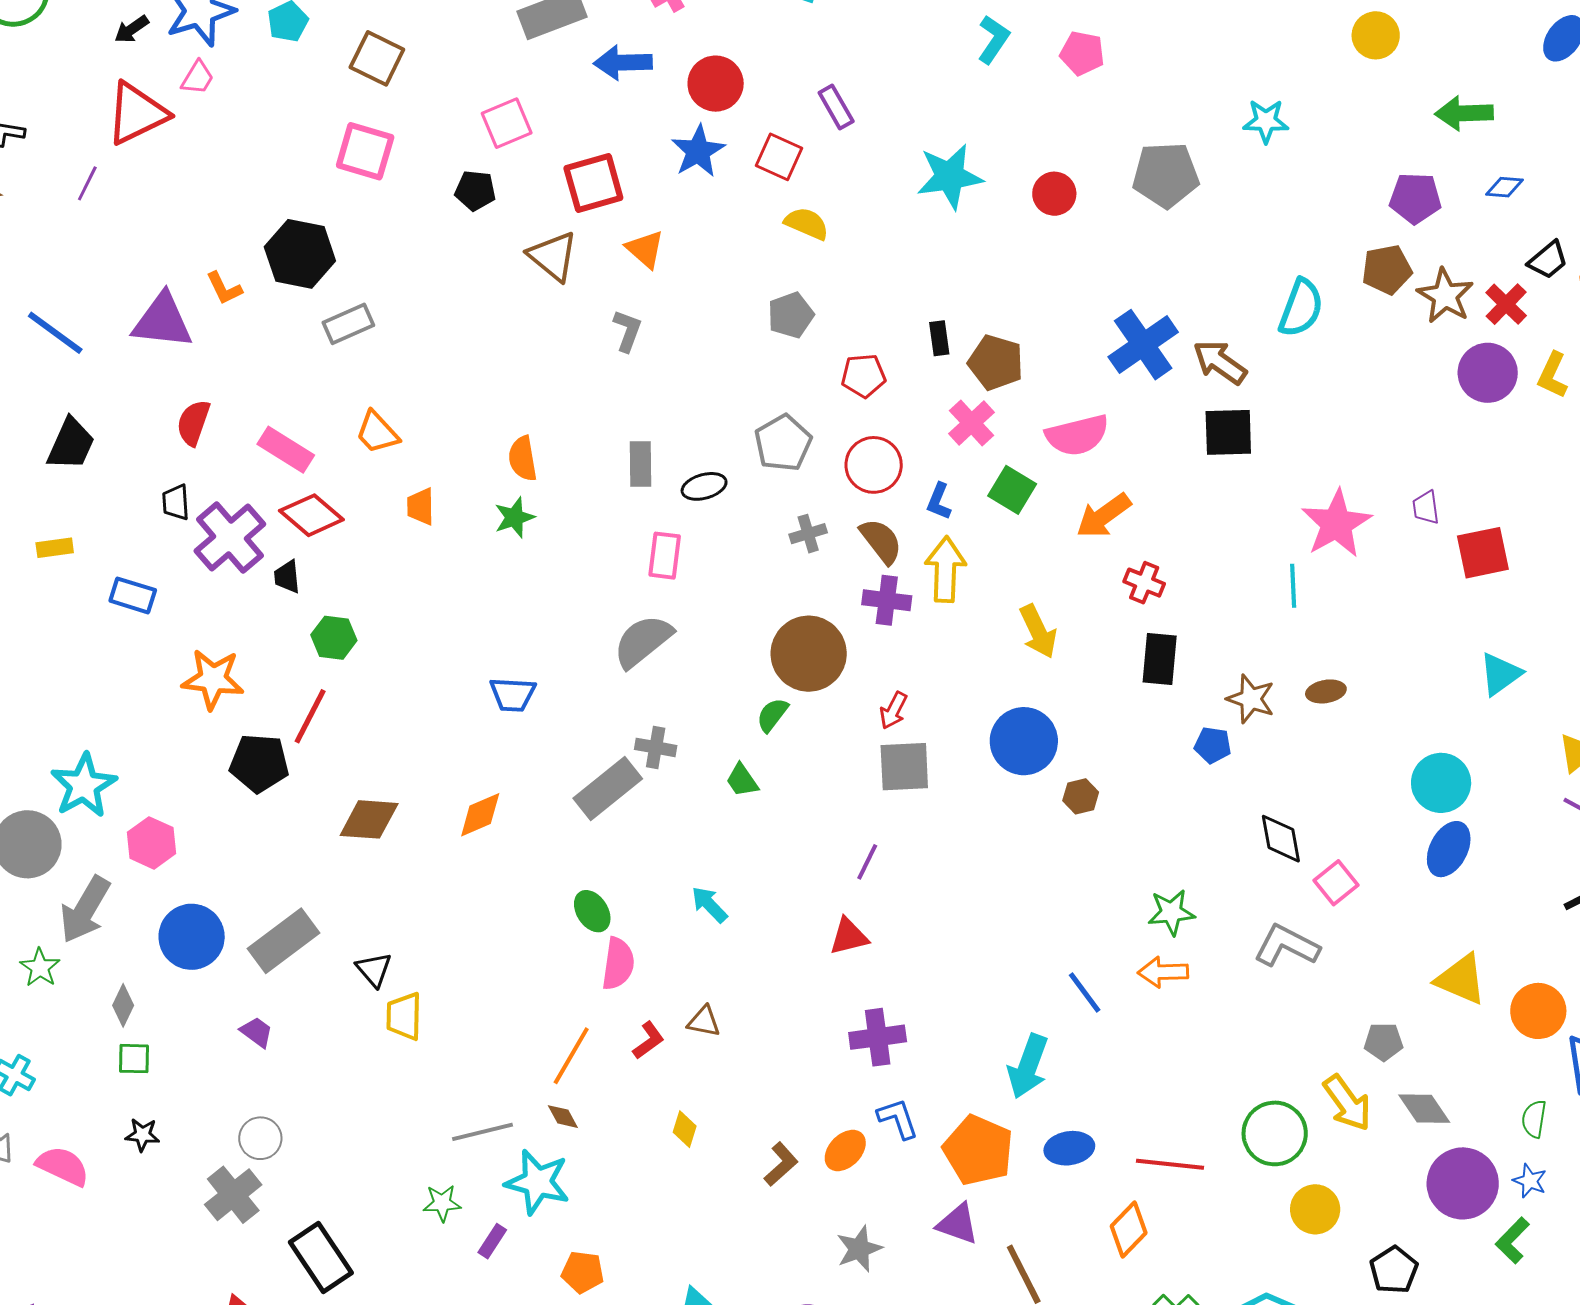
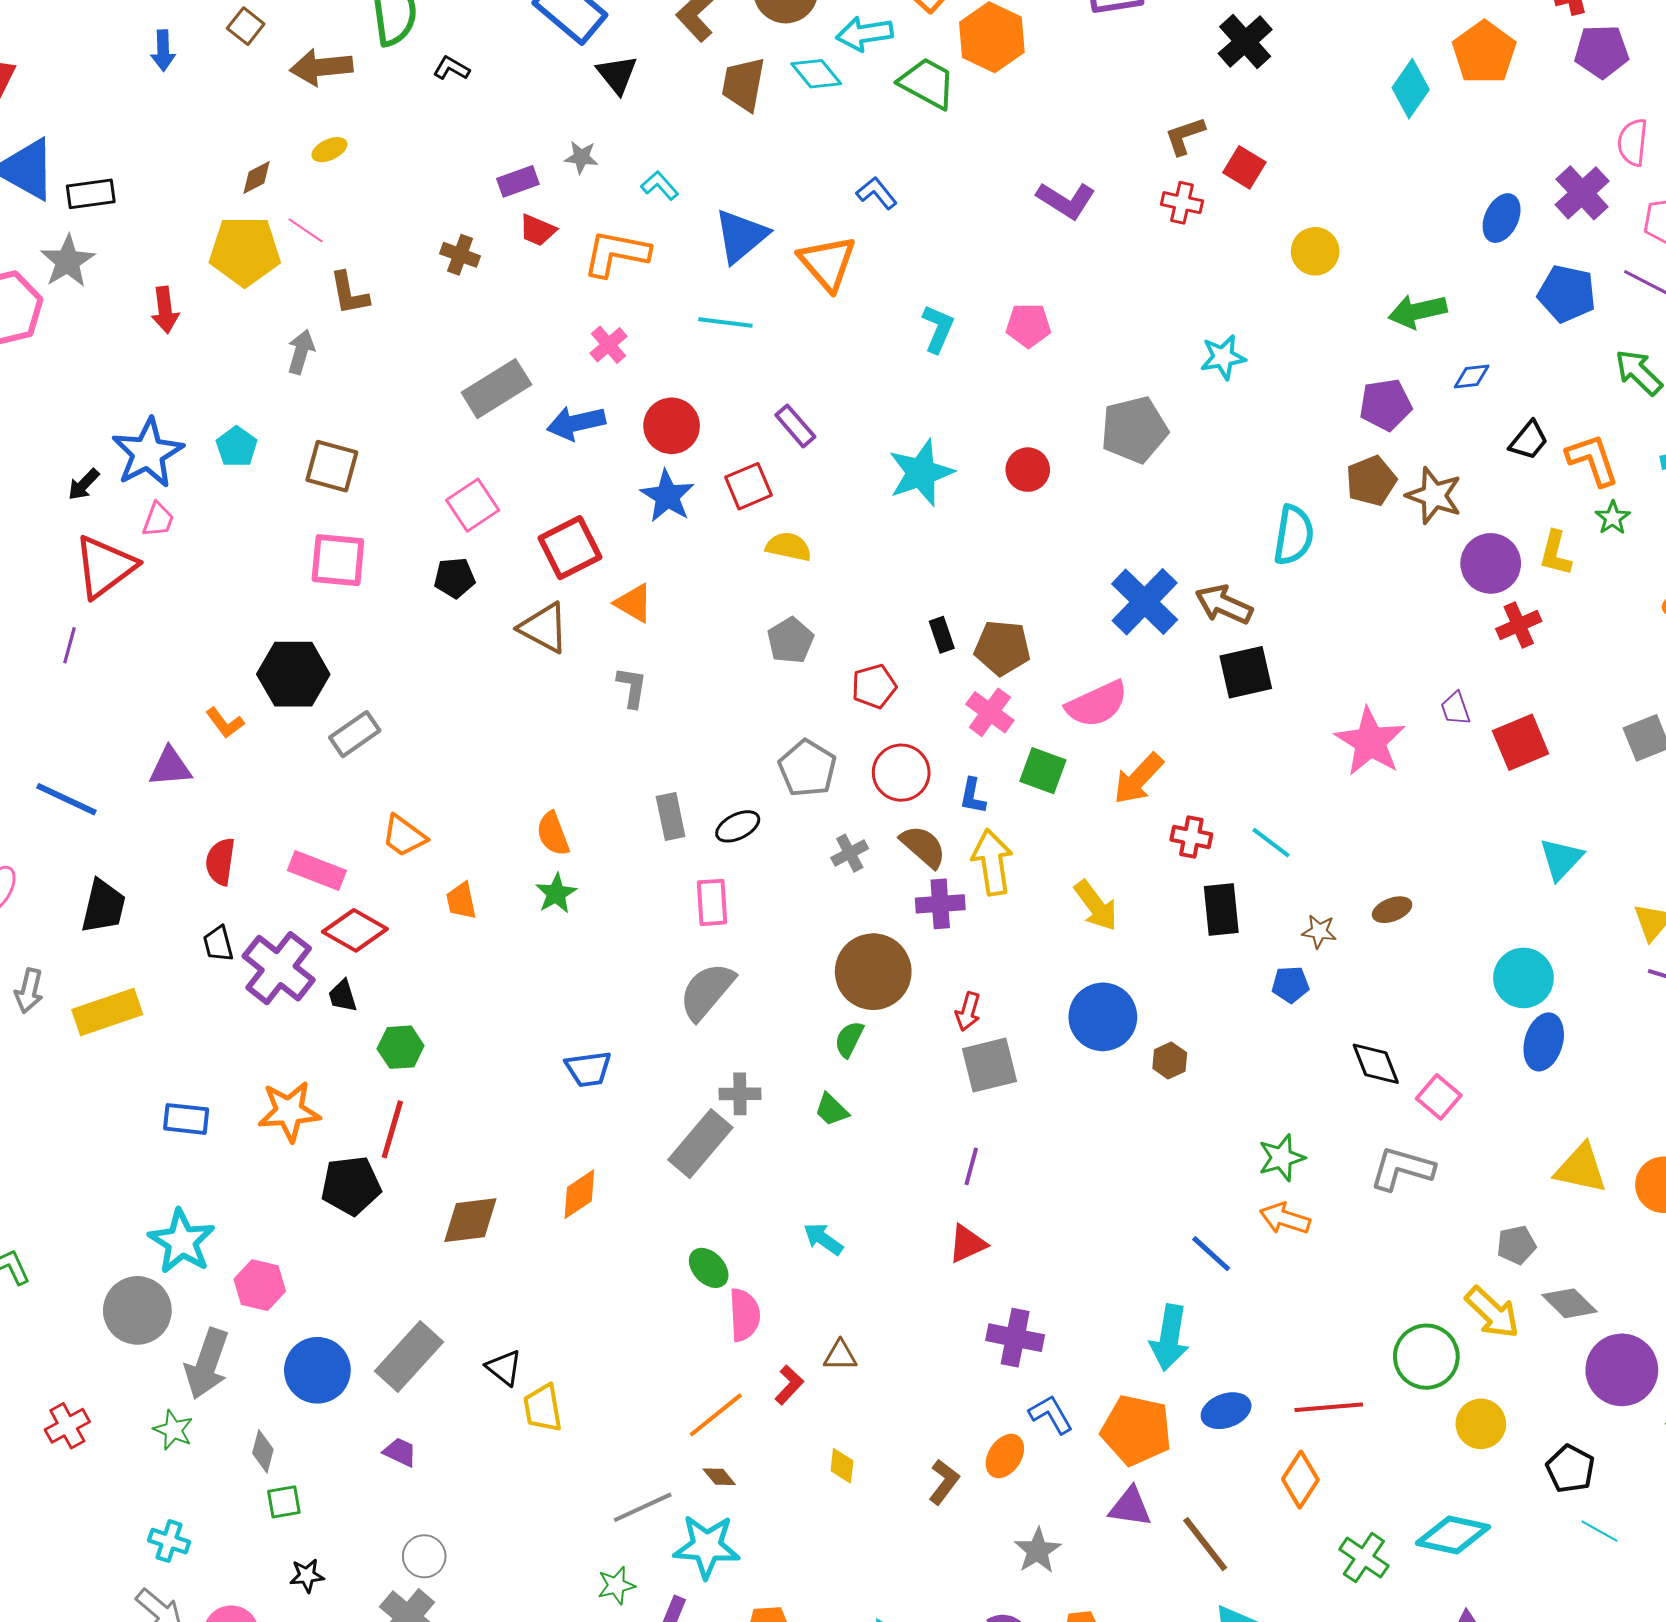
red square: (779, 157) -> (748, 486), turned -36
red cross: (1506, 304) -> (1519, 625), moved, turned 33
purple triangle: (162, 321) -> (170, 767), size x0.7
yellow rectangle: (55, 548) -> (107, 1012), size x1.8
cyan line: (1293, 586) -> (1271, 843), moved, turned -39
blue rectangle: (133, 595) -> (186, 1119), moved
brown star: (1251, 699) -> (1319, 931), size x0.7
orange arrow: (1163, 972) -> (1285, 1219), turned 30
purple cross: (878, 1037) -> (1015, 1338), turned 30
orange line: (571, 1056) -> (716, 1415), turned 32

